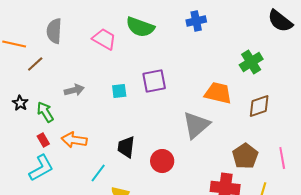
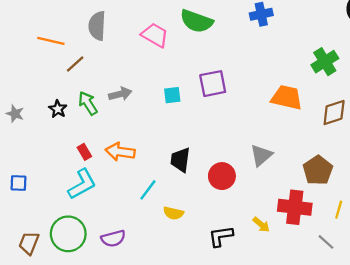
green arrow: (45, 112) -> (88, 103), moved
gray triangle: (196, 125) -> (261, 155), moved, size x0.7

